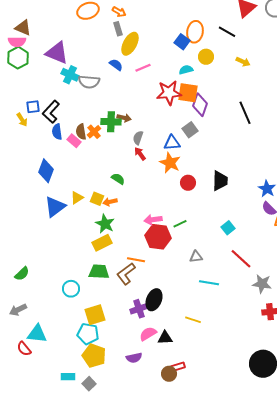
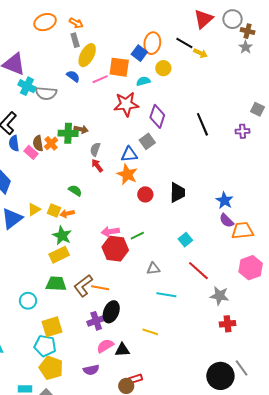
yellow arrow: (243, 62) -> (200, 53), moved
orange square: (188, 93) -> (119, 67), moved
orange line: (136, 260) -> (100, 288), moved

